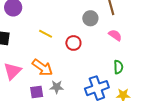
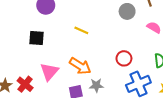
red circle: (73, 43) -> (124, 58), moved

